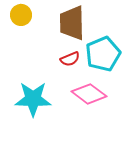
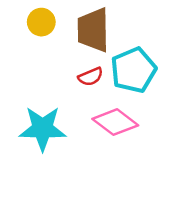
yellow circle: (21, 15) -> (41, 22), moved

